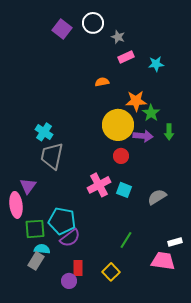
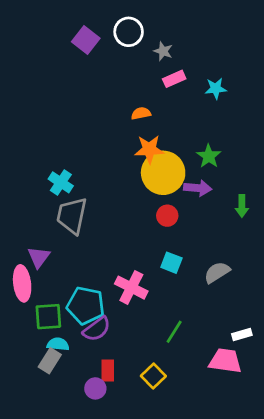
orange star: (136, 101) -> (149, 149), moved
green arrow: (169, 132) -> (242, 206), moved
pink cross: (99, 185) -> (131, 288), moved, turned -35

